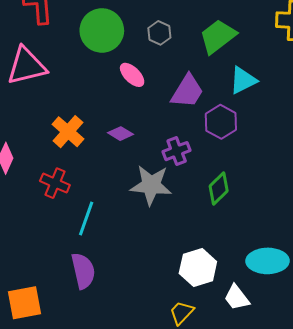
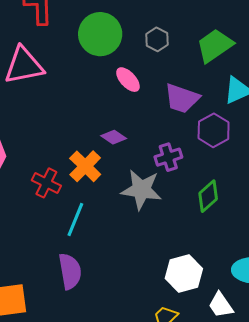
purple trapezoid: (187, 91) -> (182, 98), turned 75
orange cross: (68, 132) -> (85, 166), moved

